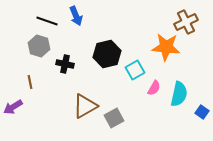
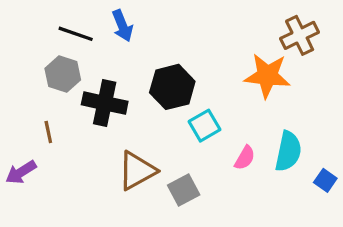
black cross: (65, 64) -> (105, 103), size x1.5
cyan square: (135, 70) -> (205, 126), moved
pink semicircle: (154, 88) -> (245, 158), moved

